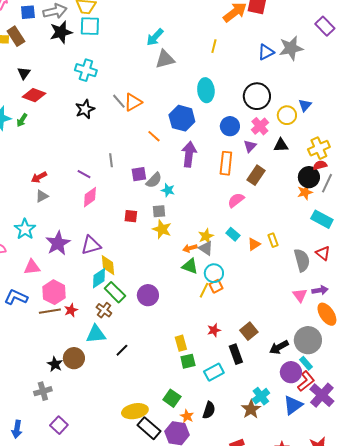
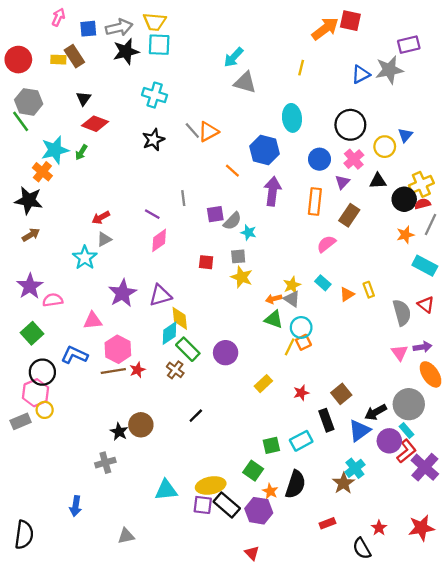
purple rectangle: (325, 26) -> (409, 45), moved, turned -60
gray triangle: (165, 59) -> (245, 82), turned 30
black circle: (309, 177) -> (404, 199), moved
cyan star: (25, 229) -> (85, 258), moved
cyan triangle: (96, 334) -> (166, 490), moved
yellow rectangle: (181, 343) -> (263, 384), moved, turned 63
green square: (188, 361) -> (271, 445), moved
blue triangle: (293, 405) -> (360, 431), moved
black semicircle: (209, 410) -> (295, 484), size x1.4
purple square: (59, 425) -> (203, 505), moved, turned -36

